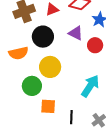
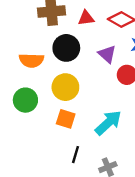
green circle: (32, 86) -> (25, 100), moved
orange square: (48, 106) -> (66, 119), moved

